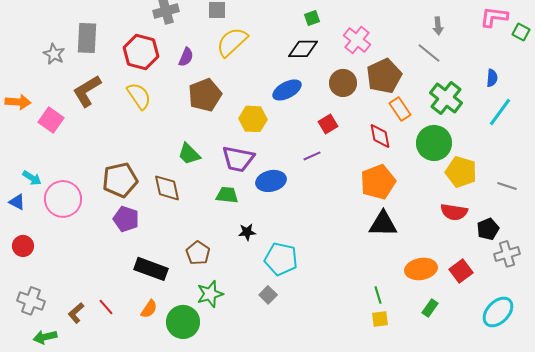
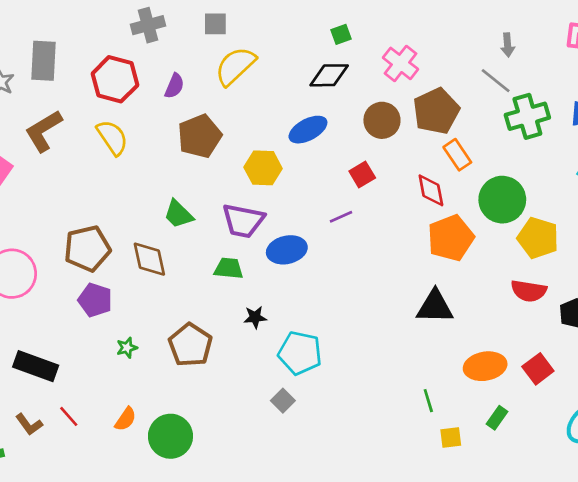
green cross: (446, 98) -> (527, 116), moved, turned 36
orange pentagon: (378, 182) -> (451, 238), moved
brown pentagon: (198, 253) -> (190, 345), size x1.4
black rectangle: (151, 269) -> (36, 366), moved
green star: (210, 294) -> (127, 348), moved, size x0.6
brown L-shape: (76, 313) -> (29, 424), turned -85
yellow square: (380, 319) -> (451, 438), moved

